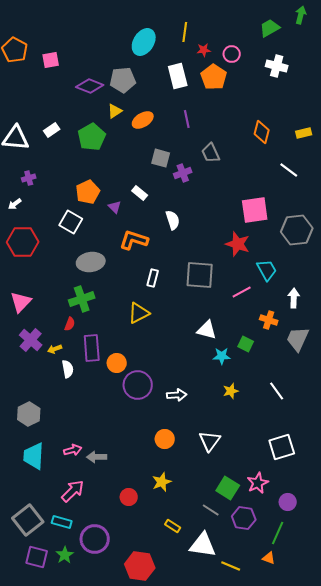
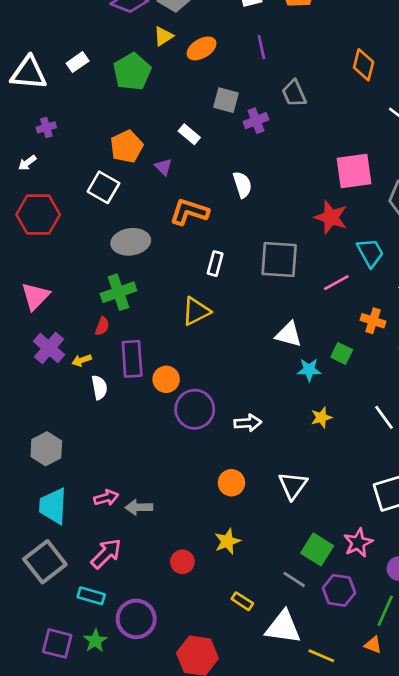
white rectangle: (140, 193) -> (189, 134), moved
gray square: (28, 520) -> (45, 562), moved

